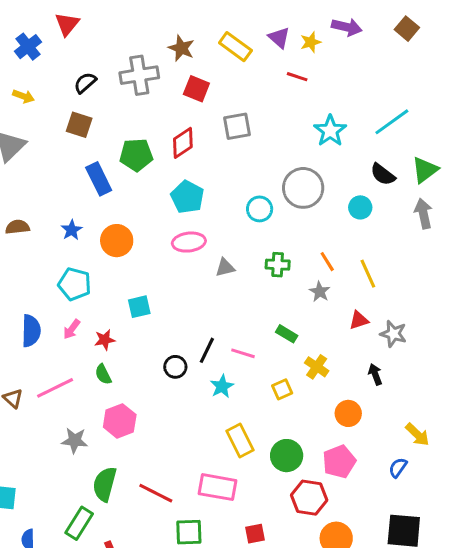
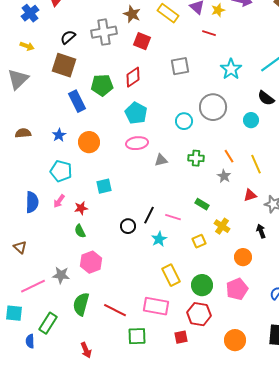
brown square: (79, 125) -> (64, 65), size x1.4
gray square: (237, 126) -> (180, 66), moved
pink line: (55, 388) -> (33, 286), moved
red hexagon: (309, 498) -> (199, 314), moved
green rectangle: (79, 523) -> (48, 323), moved

